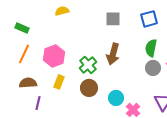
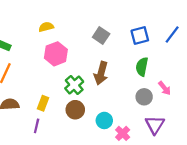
gray square: (113, 19) -> (101, 36), turned 35
pink hexagon: (54, 56) -> (56, 54), moved
gray circle: (153, 68) -> (144, 97), moved
purple line: (38, 103) -> (37, 126), moved

